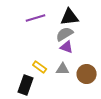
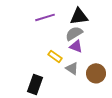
yellow rectangle: (40, 67) -> (55, 56), moved
gray triangle: (63, 69) -> (72, 68), turned 32

